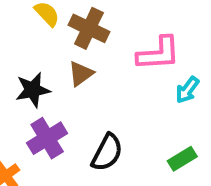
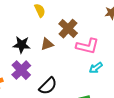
brown cross: (89, 28) -> (68, 29), moved
purple cross: (47, 138) -> (21, 70), turned -30

